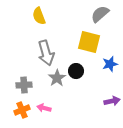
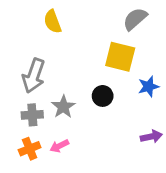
gray arrow: (46, 53) -> (34, 76), moved, turned 35
gray star: (57, 78) -> (63, 107), moved
pink arrow: (44, 108) -> (59, 146), turned -40

